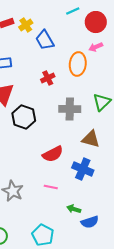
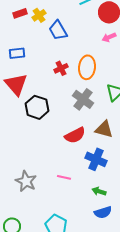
orange ellipse: (78, 64) -> (87, 67), moved
gray cross: (70, 109) -> (83, 99), turned 35
red semicircle: (53, 154) -> (75, 135), moved
green arrow: (74, 209) -> (99, 191), moved

